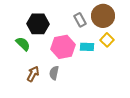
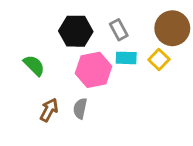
brown circle: (103, 16) -> (172, 28), moved
black hexagon: (38, 24) -> (76, 31), moved
cyan rectangle: (87, 47) -> (126, 58), moved

